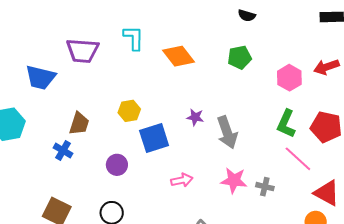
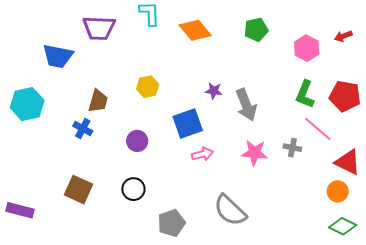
red arrow: (326, 67) -> (343, 36), size x0.7
blue square: (154, 138) -> (188, 124), moved
gray cross: (265, 187) -> (292, 148), moved

